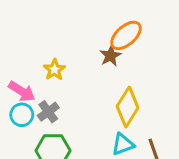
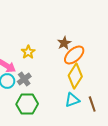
orange ellipse: (126, 35) -> (74, 55), moved

